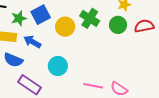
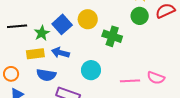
green cross: (90, 18) -> (112, 36), moved
yellow circle: (65, 27) -> (88, 19), moved

